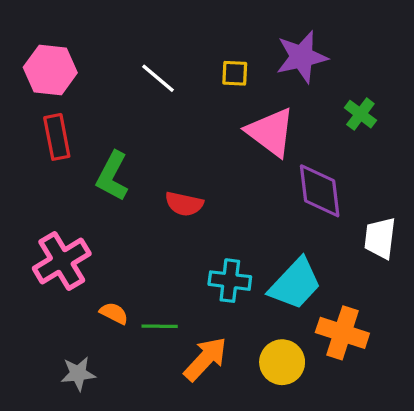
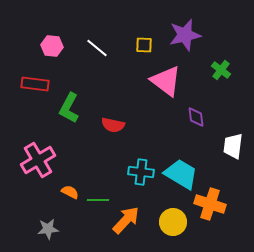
pink hexagon: (50, 70) -> (52, 46), moved, size x0.7
red rectangle: (57, 137) -> (35, 84), turned -72
purple diamond: (320, 191) -> (196, 117), size x0.6
cyan trapezoid: (295, 284) -> (181, 174), turned -102

